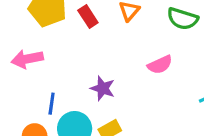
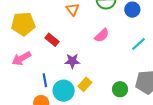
red rectangle: (88, 16) -> (52, 40), moved

